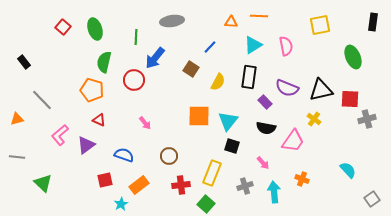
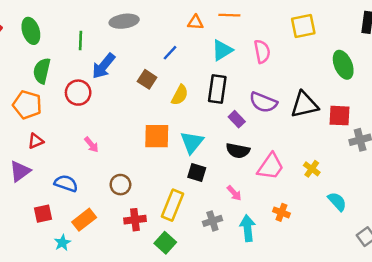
yellow cross: (314, 119) -> (312, 169), moved
red triangle: (99, 120) -> (36, 141), turned -48

